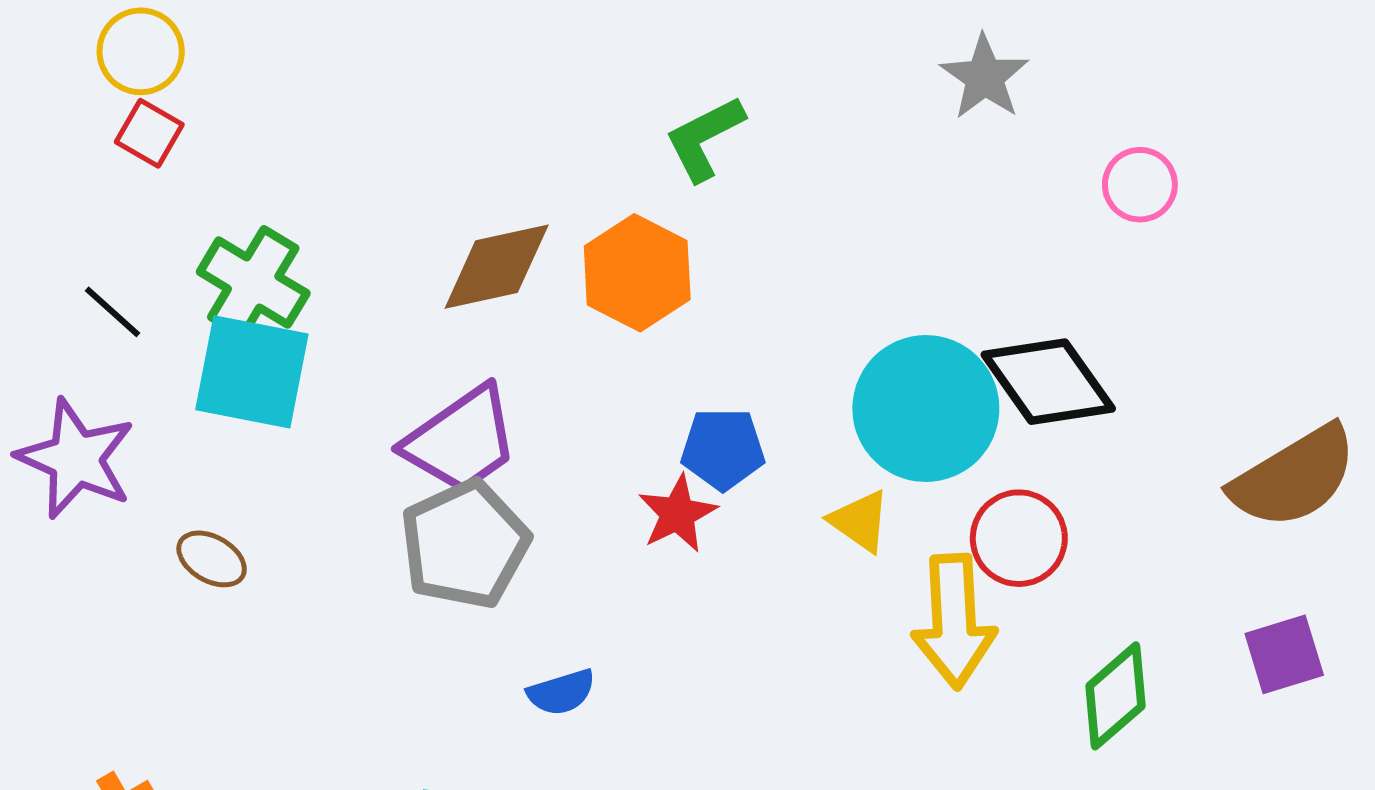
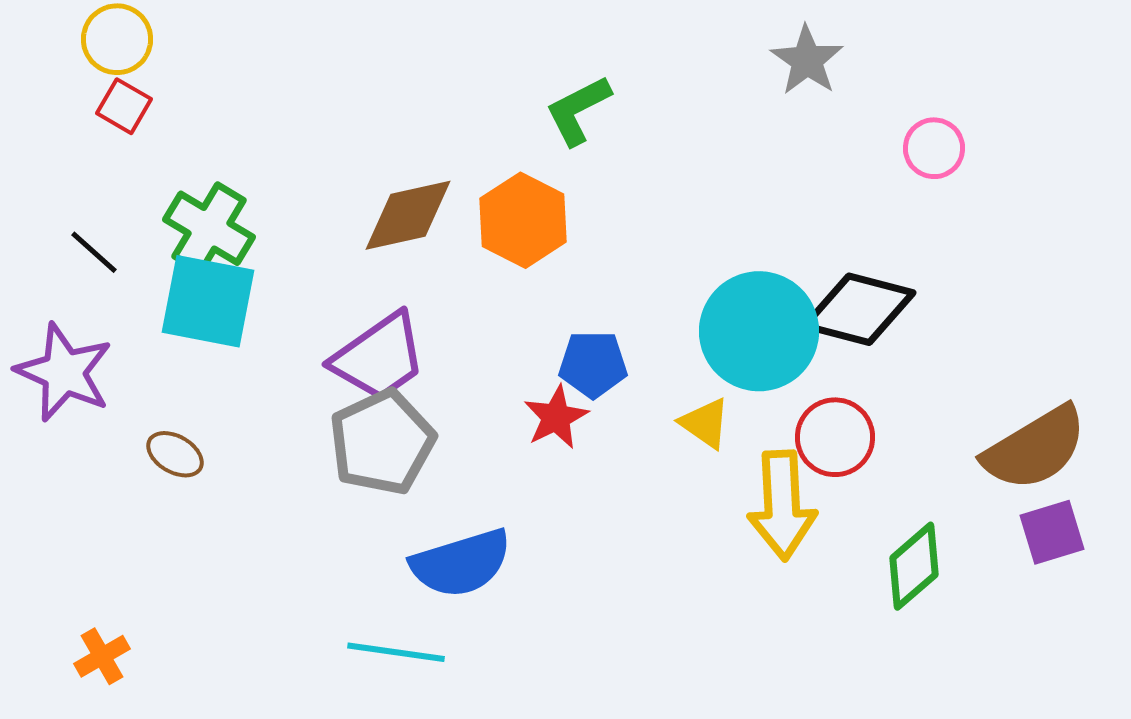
black diamond: (1048, 382) -> (859, 309), turned -40
brown semicircle: (1294, 477) -> (1035, 448), moved
blue semicircle: (561, 692) -> (461, 563), size x1.8

